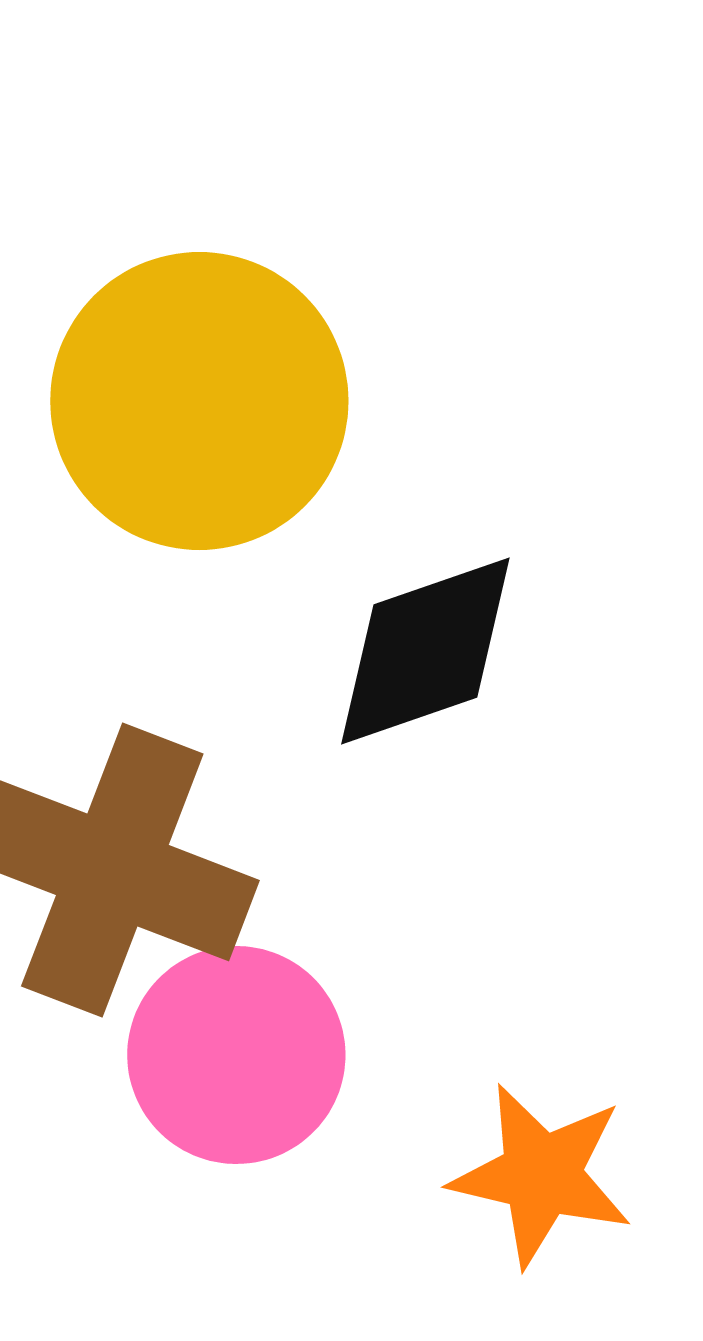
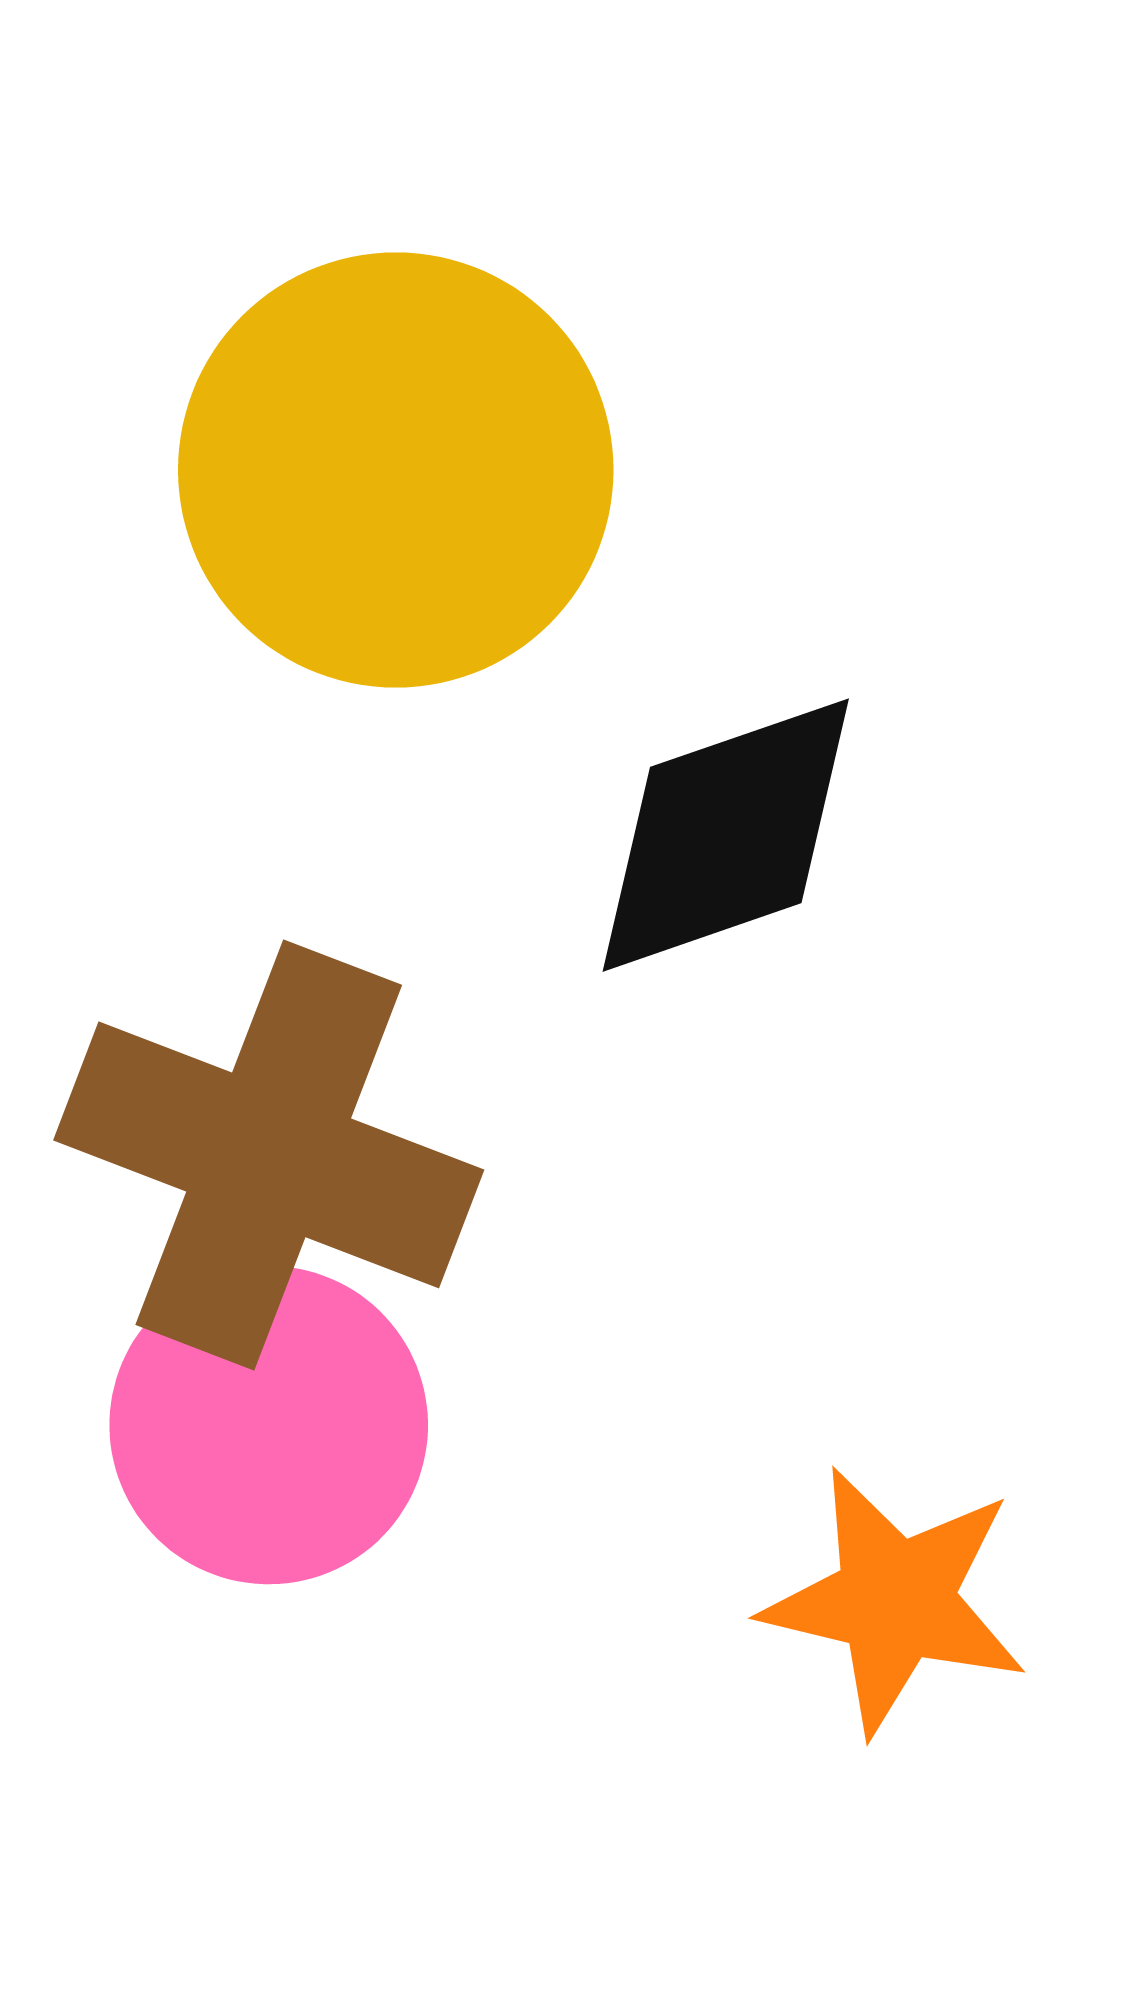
pink circle: (236, 1055) -> (269, 1425), moved

